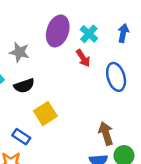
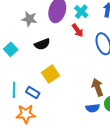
gray star: (19, 52) -> (29, 19), moved
black semicircle: (24, 86) -> (42, 44), moved

